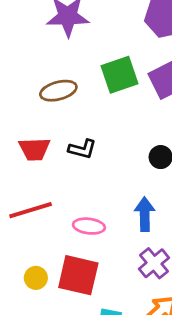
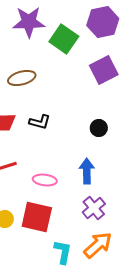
green square: (119, 75) -> (64, 39), moved, turned -36

